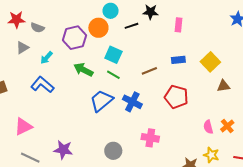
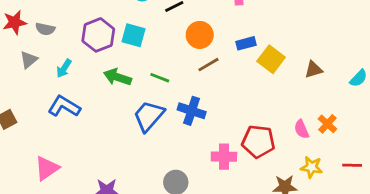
orange circle: (98, 28) -> (200, 35), moved
cyan square: (113, 55) -> (134, 35), moved
yellow square: (210, 62) -> (271, 59), moved
red pentagon: (176, 97) -> (258, 142), moved

